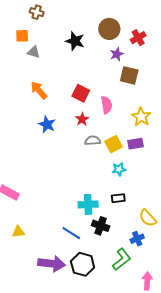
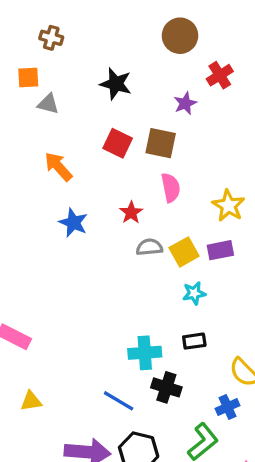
brown circle: (109, 29) -> (180, 36), moved
brown square: (129, 75) -> (161, 143), moved
red square: (81, 93) -> (118, 143), moved

